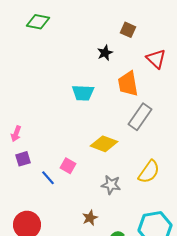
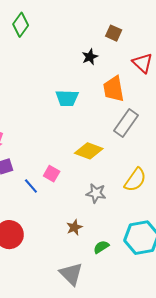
green diamond: (38, 22) -> (21, 25), turned -65

